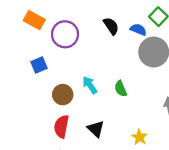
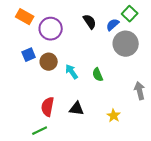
blue semicircle: (138, 30) -> (113, 25), turned -64
brown circle: (63, 95) -> (49, 62), moved
black triangle: (96, 129) -> (77, 109), turned -35

